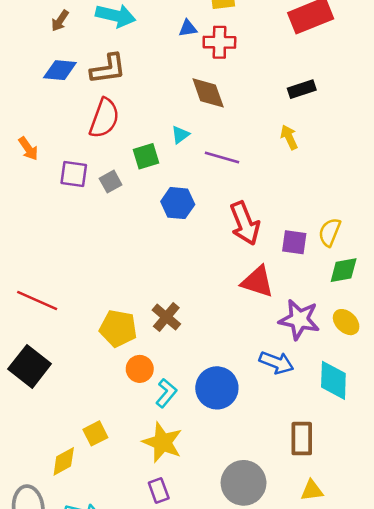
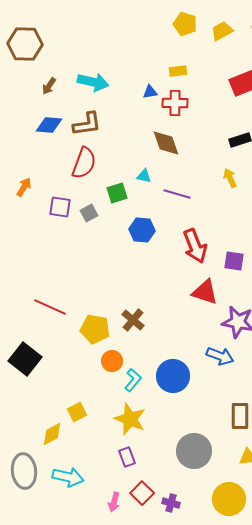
cyan triangle: (180, 135) -> (144, 176), turned 49
orange arrow: (28, 149) -> (24, 187), turned -114
red line: (37, 301) -> (50, 307), moved

